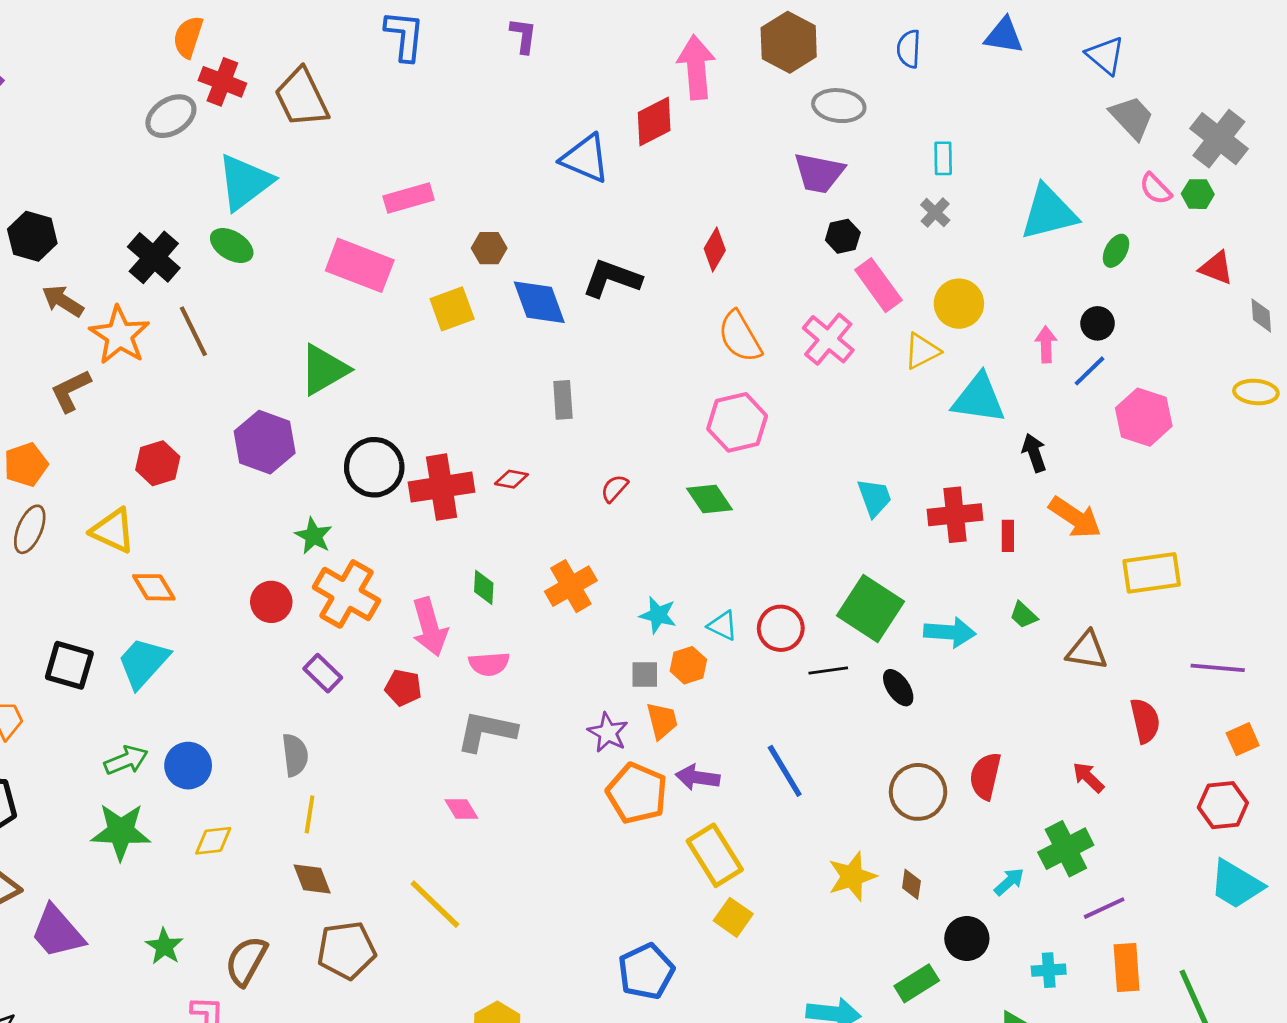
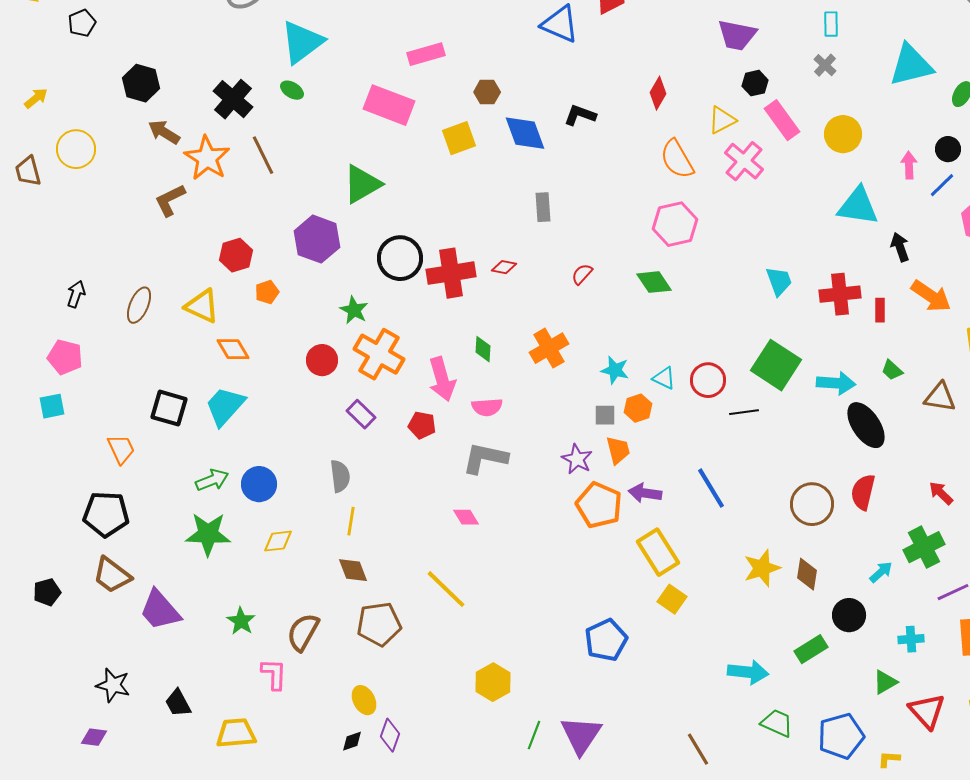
green ellipse: (232, 246) -> (292, 90), size x0.7
black L-shape: (612, 278) -> (580, 115), size x0.7
yellow triangle: (922, 351) -> (722, 120), moved
orange pentagon: (26, 465) -> (267, 292), moved, size x0.7
black ellipse: (898, 688) -> (866, 425), moved, size x1.6
brown diamond: (911, 884) -> (807, 574), size x1.4

